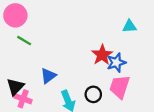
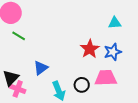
blue star: (116, 63) -> (113, 52), moved
pink trapezoid: (120, 87) -> (106, 78), turned 70

